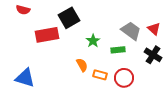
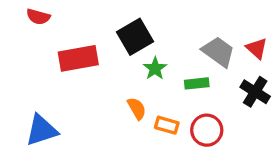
black square: (69, 18) -> (135, 37), moved
blue triangle: (25, 78) -> (42, 130), turned -35

